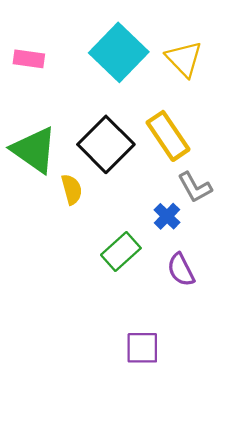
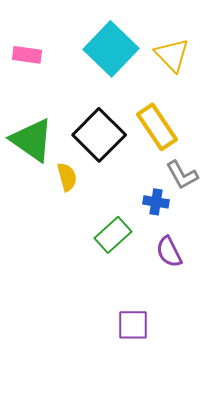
blue cross: (167, 216) -> (156, 202), turned -35

